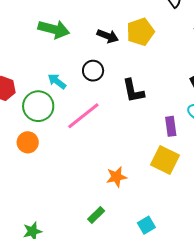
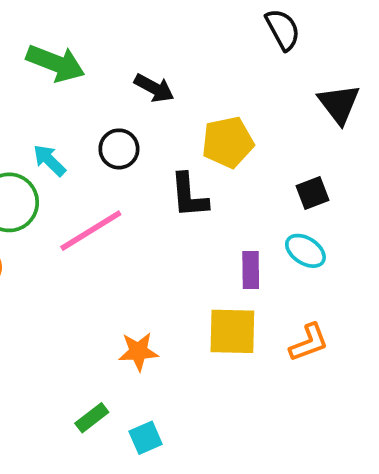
yellow pentagon: (140, 32) -> (228, 142), moved
yellow square: (165, 160) -> (232, 331), turned -32
cyan square: (146, 225) -> (146, 438), moved

